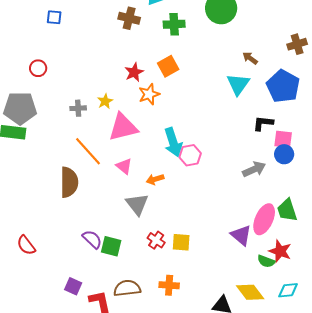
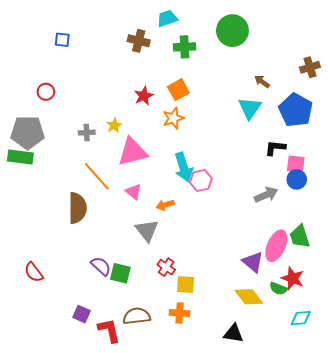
orange star: (149, 94) -> (173, 118), moved
yellow square: (181, 242) -> (186, 284), moved
yellow diamond: (250, 292) -> (249, 297), moved

